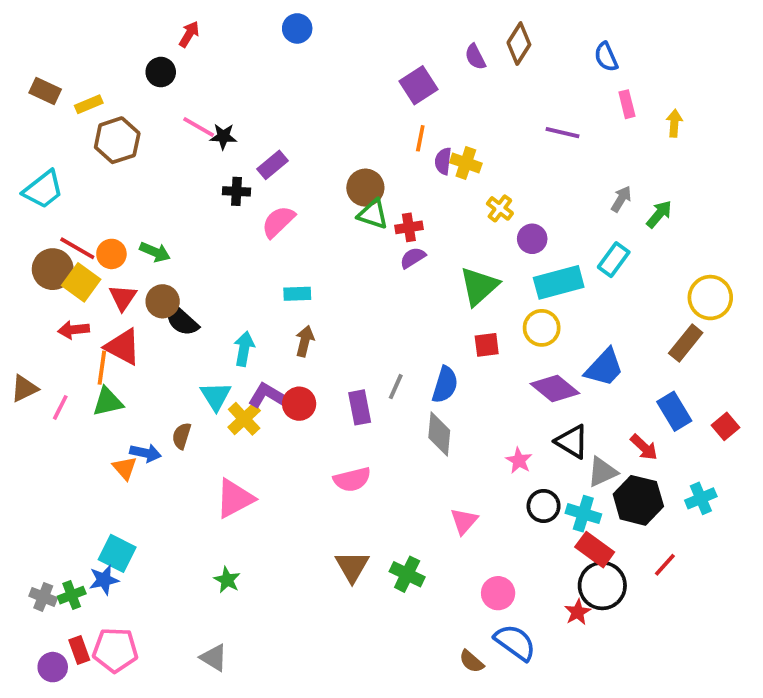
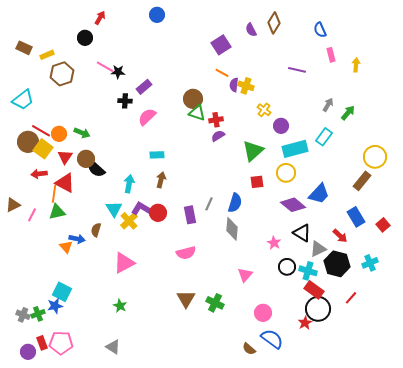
orange line: (420, 138) -> (222, 73), turned -72

